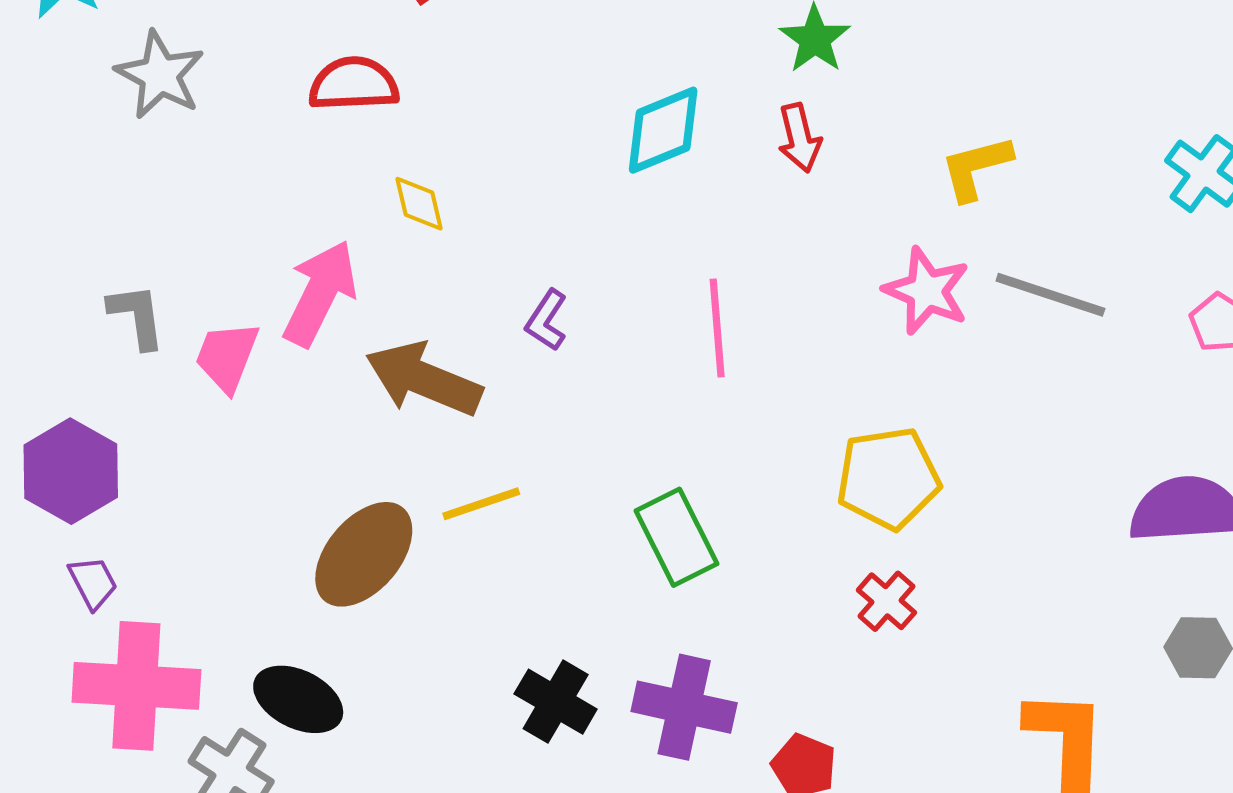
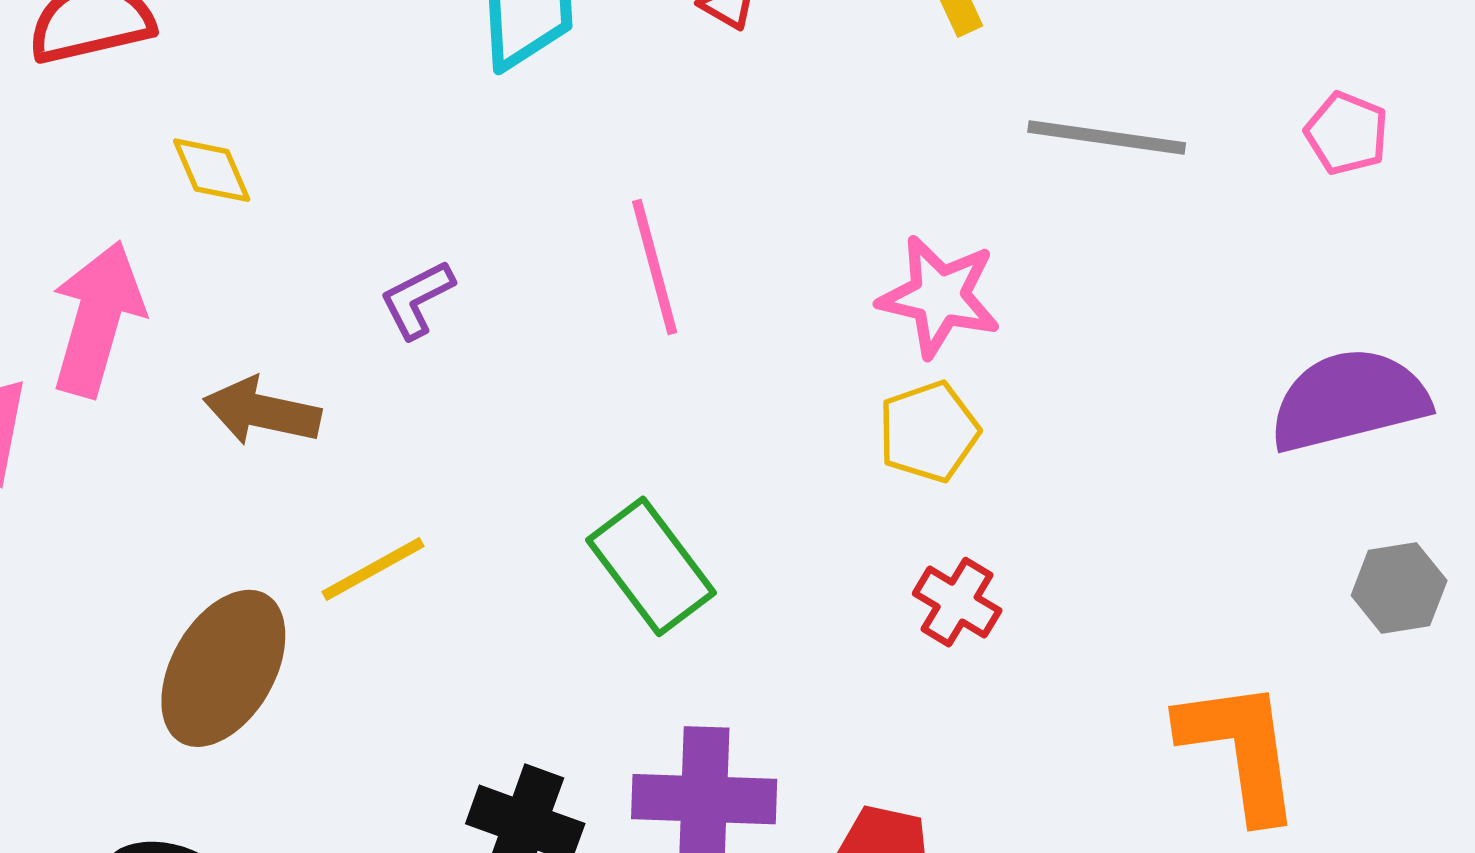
pink star: (927, 291) -> (939, 296), moved
purple L-shape: (546, 320) -> (417, 299), turned 40
brown arrow: (424, 379) -> (262, 411), size x0.7
yellow pentagon: (888, 478) -> (929, 432), size x0.7

